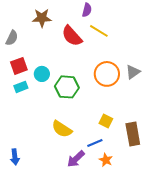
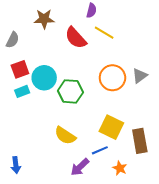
cyan circle: (42, 74) -> (44, 78), size x1.5
yellow square: (106, 121) -> (111, 127), size x1.6
orange star: (106, 160) -> (120, 168), moved

